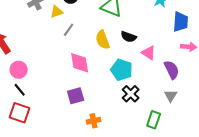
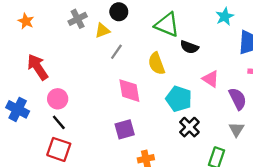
black semicircle: (129, 37) -> (189, 47), moved

